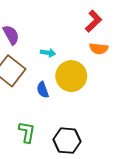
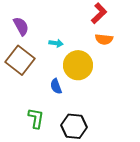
blue semicircle: (43, 90) -> (56, 86), moved

